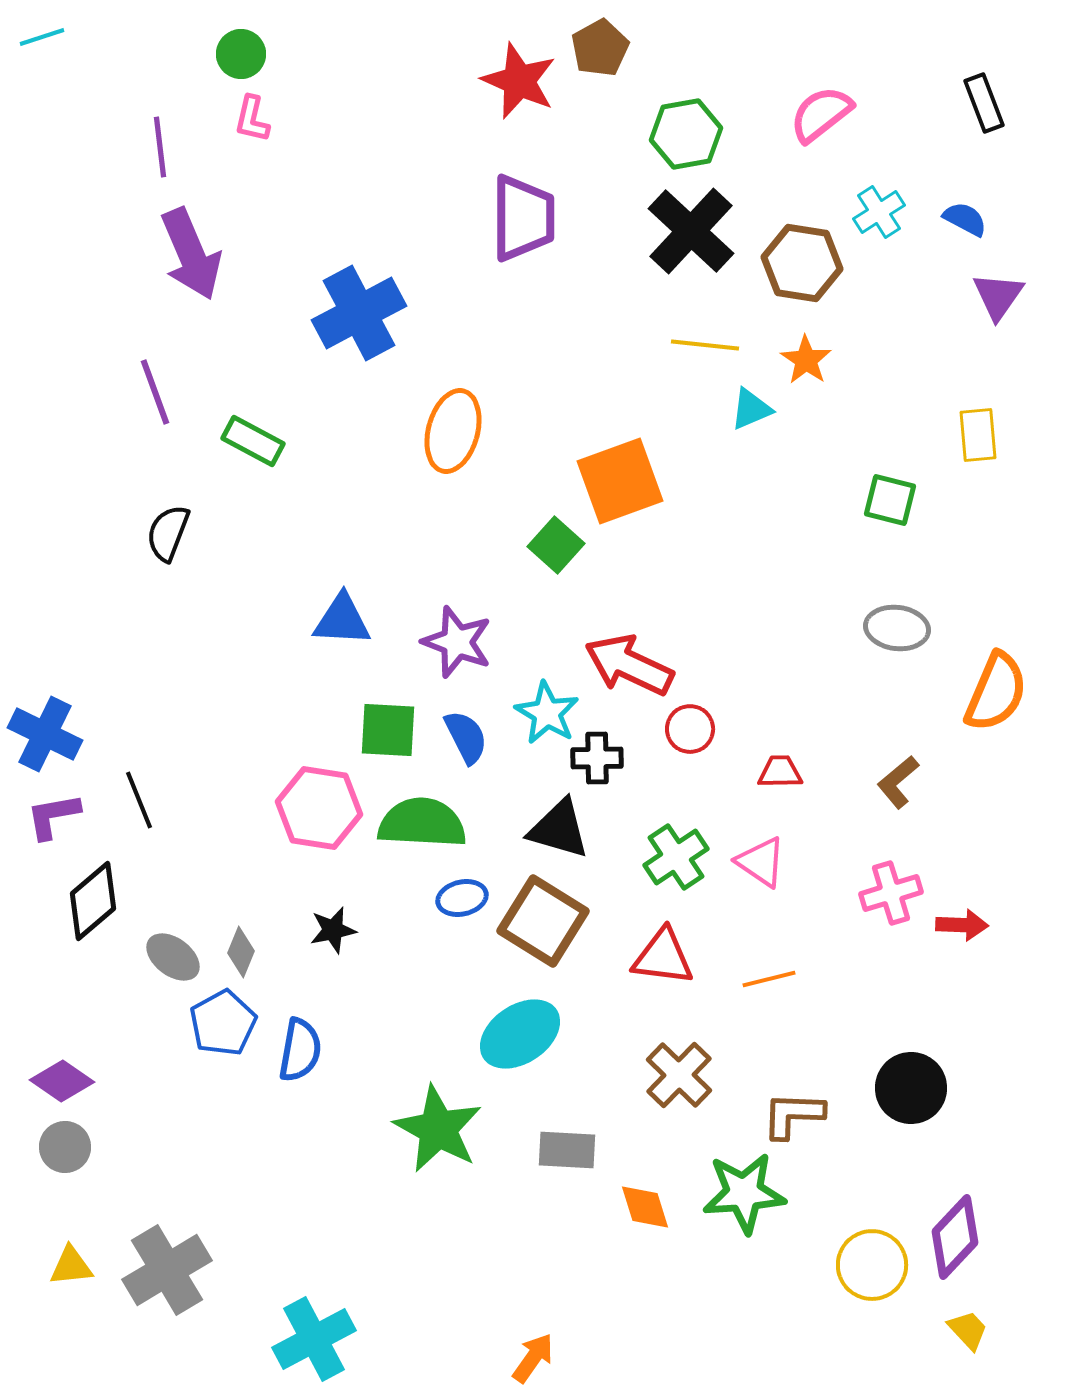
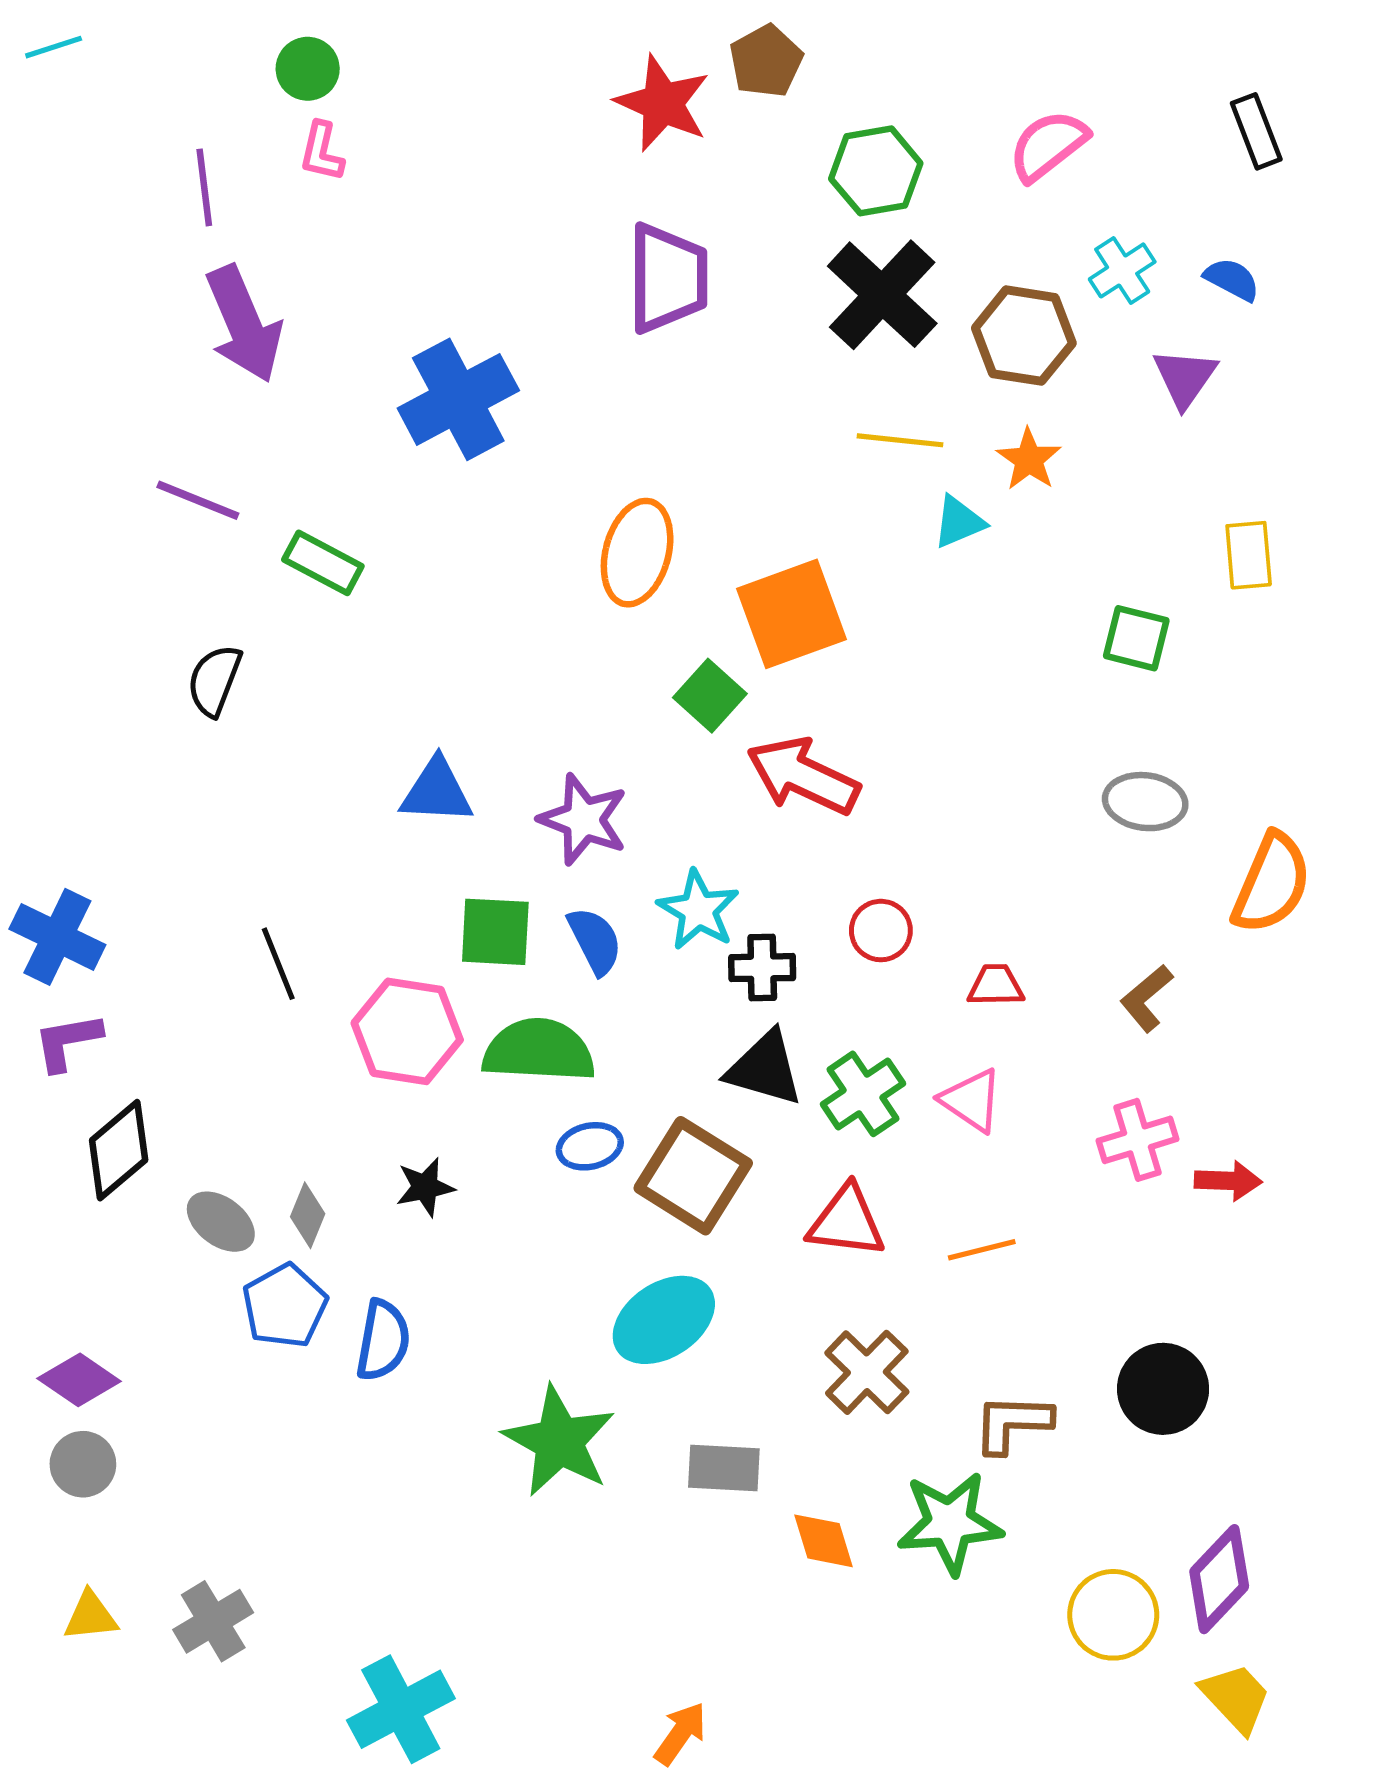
purple triangle: (998, 296) -> (1185, 378), moved
purple line: (155, 392) -> (198, 500), turned -48
orange ellipse: (453, 431) -> (637, 553), moved
red arrow: (629, 665) -> (803, 776), moved
black line: (139, 800) -> (278, 964), moved
black triangle: (559, 829) -> (765, 1068), moved
gray cross: (167, 1270) -> (213, 1621), size x0.7
yellow trapezoid: (968, 1330) -> (1236, 1698), size x1.4

